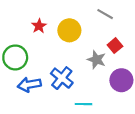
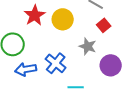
red star: (39, 26) -> (35, 15), size x1.5
red square: (115, 46) -> (104, 25), moved

